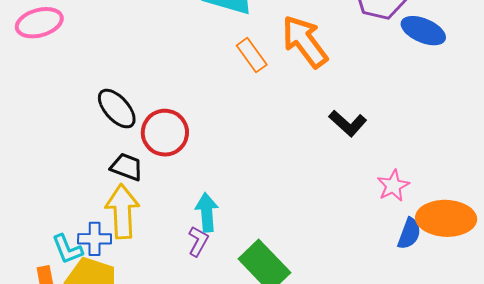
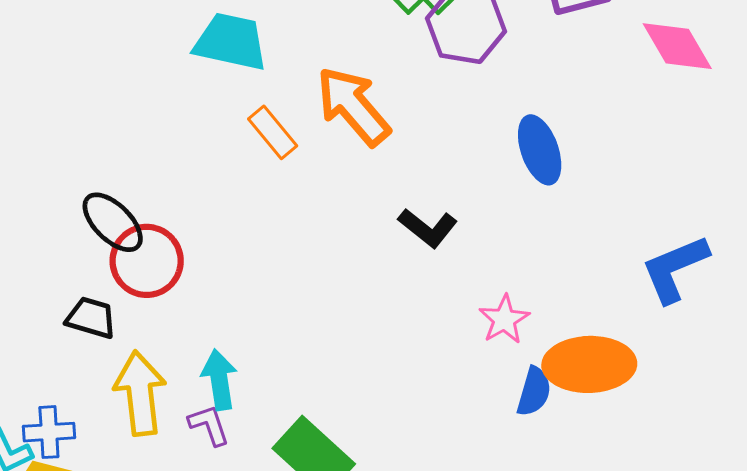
blue ellipse: (423, 31) -> (540, 150), moved, turned 51
black ellipse: (117, 109) -> (113, 222), moved
yellow arrow: (122, 211) -> (140, 393), moved
purple L-shape: (198, 241) -> (209, 425), turned -44

